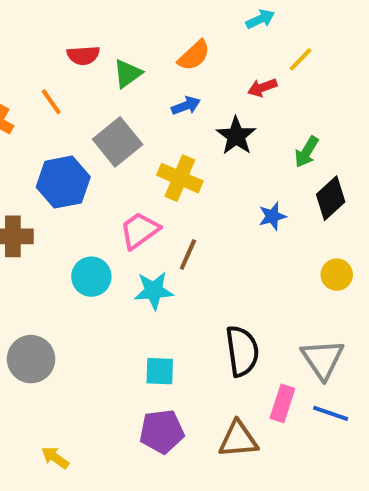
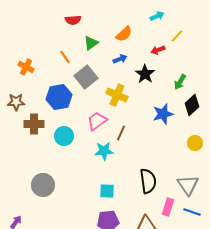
red semicircle: (83, 55) -> (73, 20), moved
orange line: (51, 102) -> (65, 57), moved
blue star: (272, 216) -> (163, 114), size x1.5
cyan circle: (91, 277) -> (64, 136), moved

